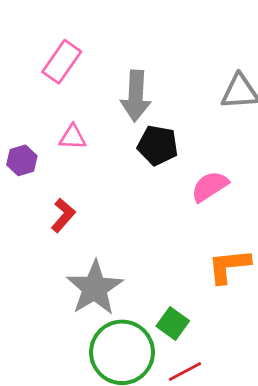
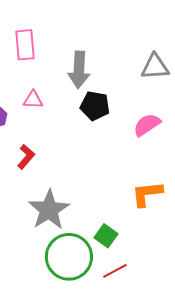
pink rectangle: (62, 62) -> (25, 45), turned -40
pink semicircle: (210, 186) -> (147, 125), moved

